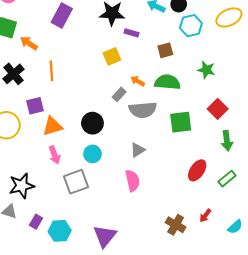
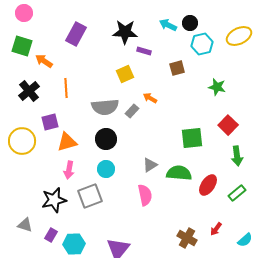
green semicircle: (167, 82) -> (179, 173), moved
gray semicircle: (143, 110) -> (105, 107), moved
pink arrow: (55, 155) -> (69, 170), turned 30
black star: (22, 186) -> (54, 200), moved

